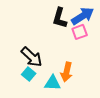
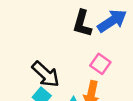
pink square: (80, 32) -> (100, 64), moved, turned -35

